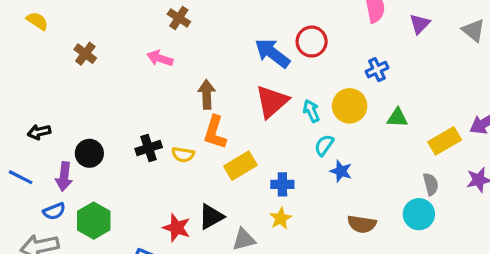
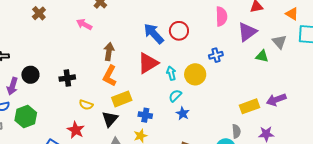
purple triangle: (420, 24) -> (247, 32), size x1.5
green triangle: (397, 118) -> (262, 56), moved
yellow semicircle: (183, 155) -> (86, 105), moved
black triangle: (211, 217) -> (110, 119), moved, turned -30

